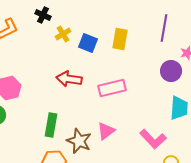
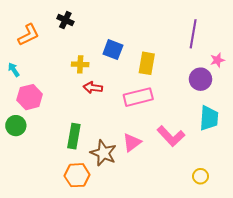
yellow cross: (63, 34) -> (80, 64), moved, turned 35
yellow rectangle: (120, 39) -> (147, 63), moved
red arrow: (69, 79) -> (93, 88), size x0.7
pink L-shape: (153, 139) -> (171, 136), moved

